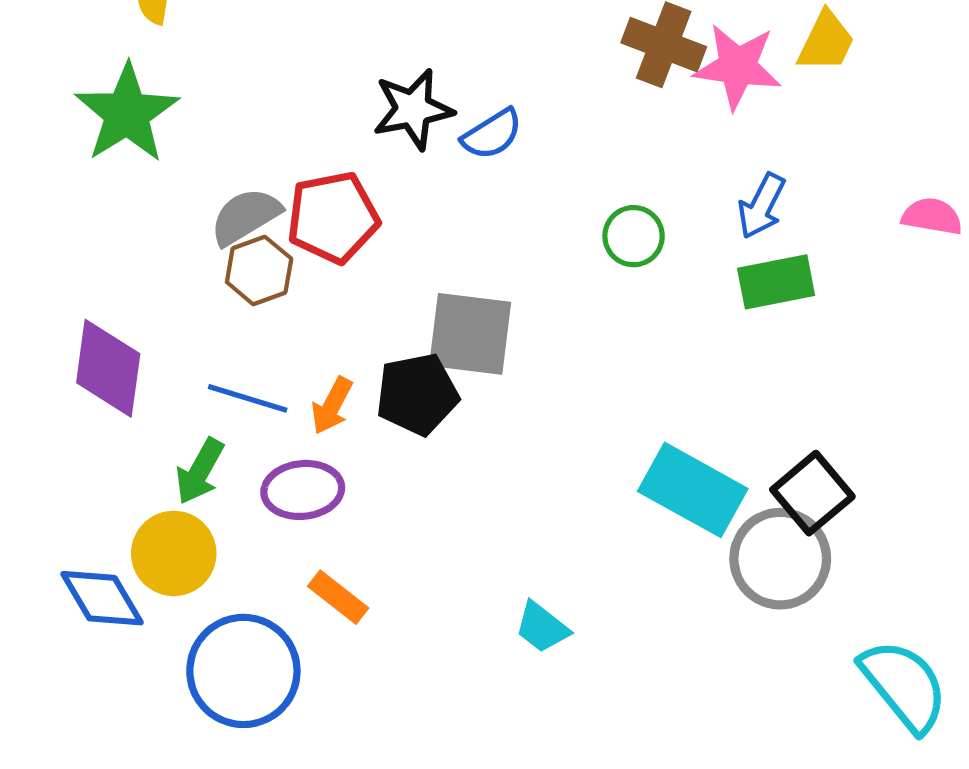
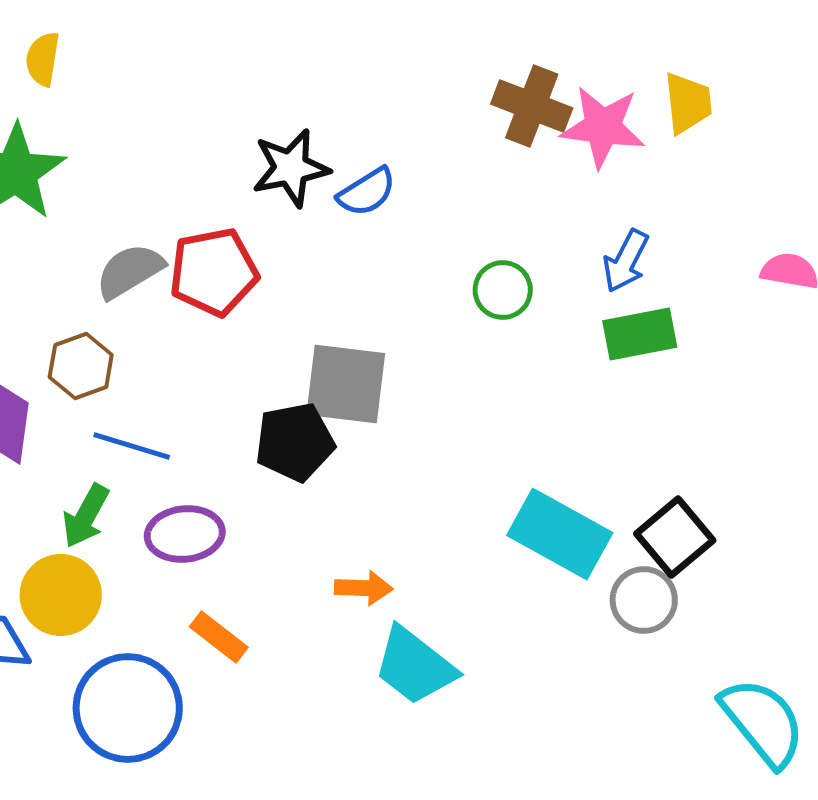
yellow trapezoid: (826, 42) -> (688, 103), turned -32
brown hexagon: (259, 270) -> (81, 366), moved
orange arrow: (332, 406) -> (364, 588), moved, turned -116
gray circle: (780, 559) -> (644, 600), size x0.7
cyan trapezoid: (542, 627) -> (415, 666), size x1.6

